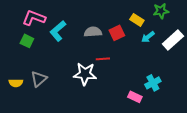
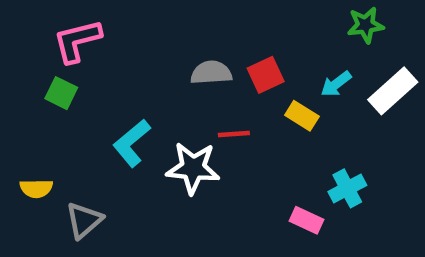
pink L-shape: (34, 18) -> (77, 41), turned -35
yellow rectangle: (137, 20) -> (302, 116), moved
cyan L-shape: (58, 31) -> (132, 143), moved
gray triangle: (39, 79) -> (84, 220), moved

